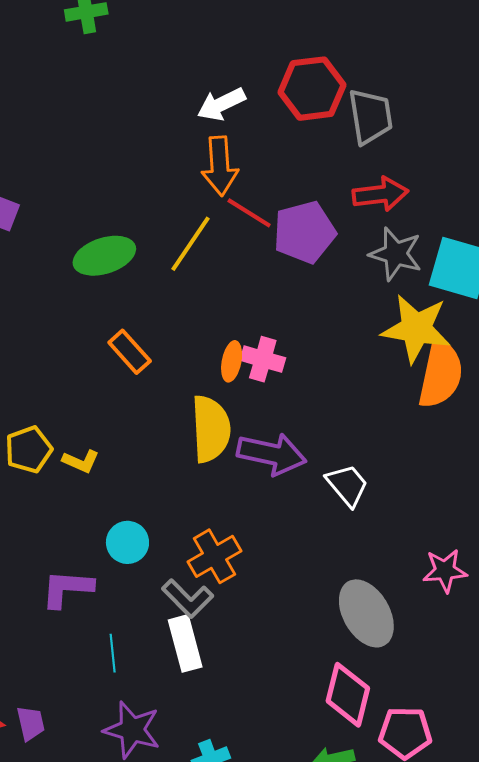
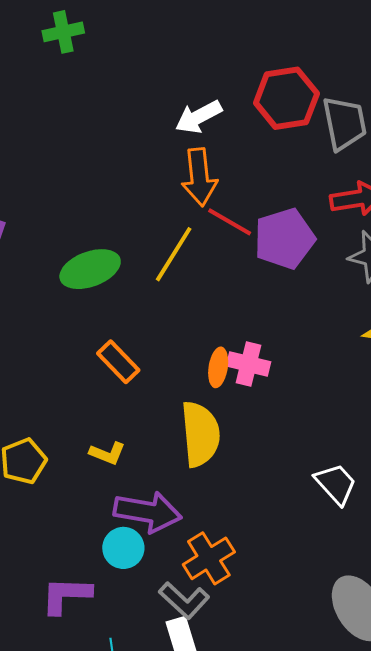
purple arrow: (272, 454) -> (148, 512), moved
yellow L-shape: (81, 461) -> (107, 453), moved

